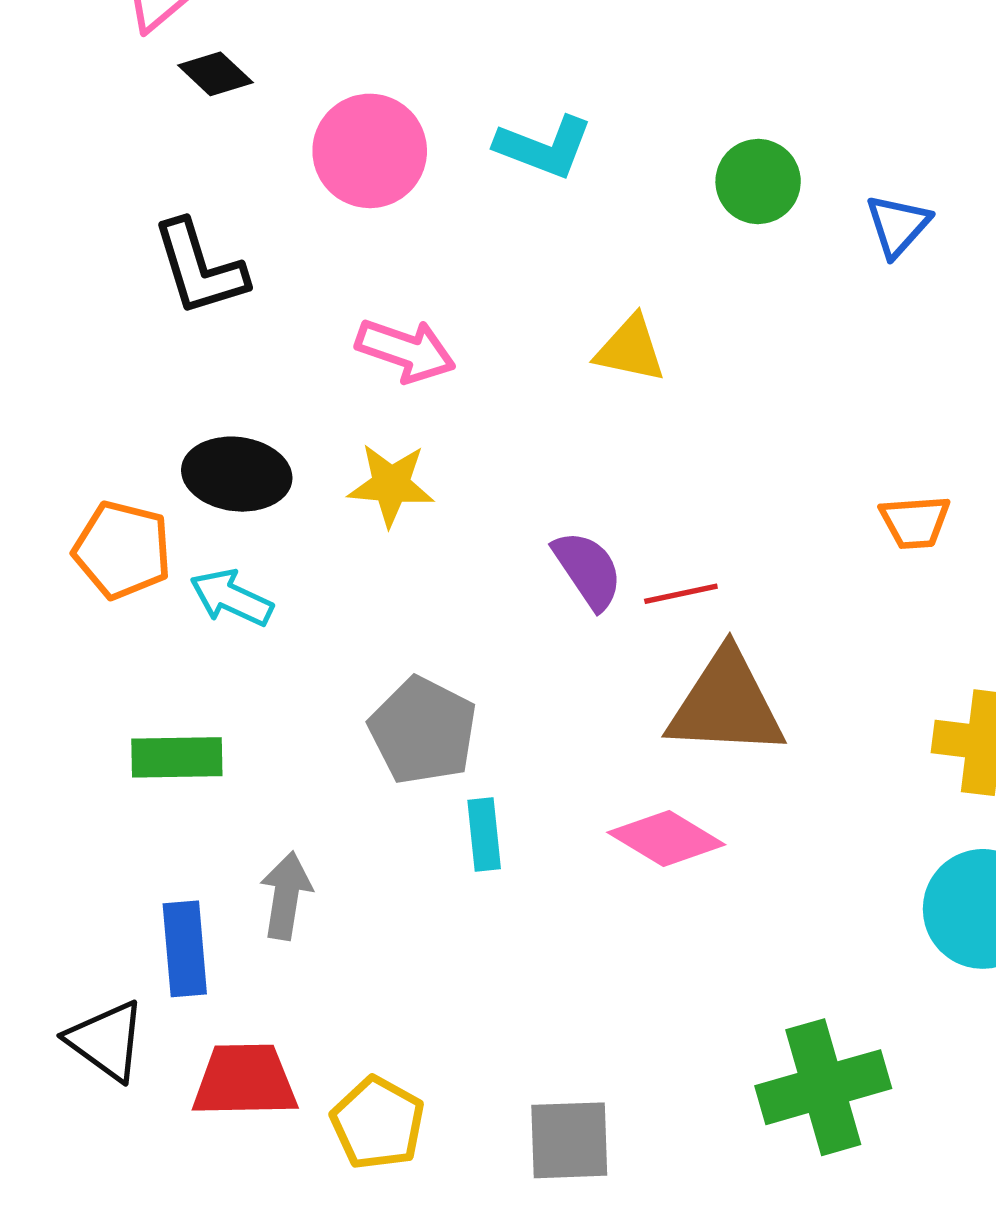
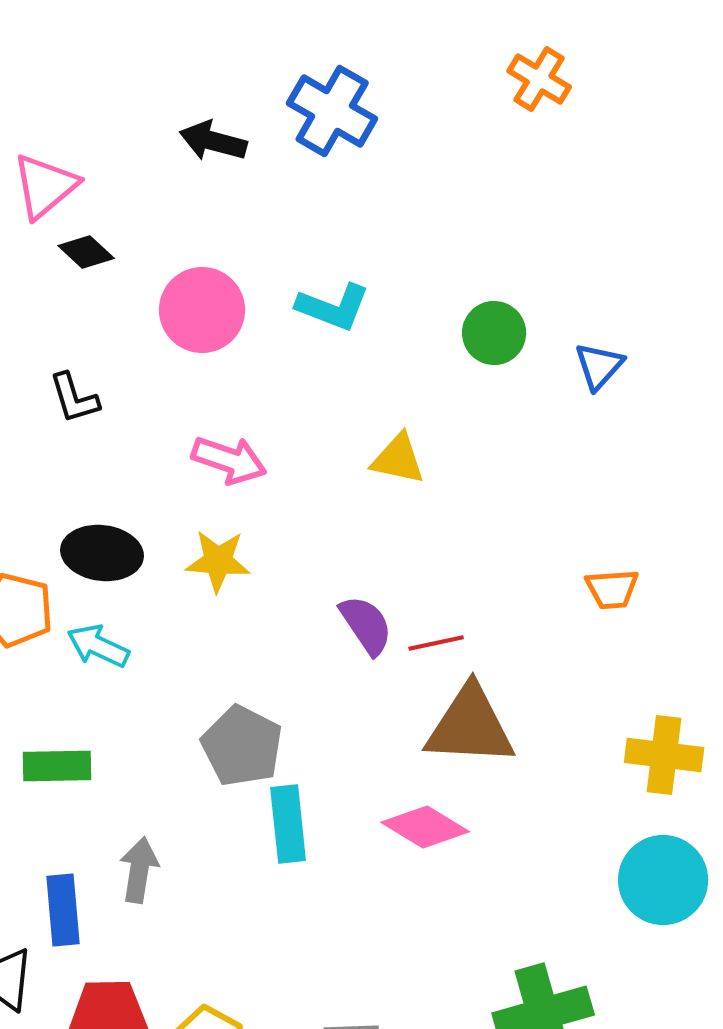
black L-shape: (199, 268) -> (74, 398), size x0.7
cyan rectangle: (484, 834) -> (288, 824), size x1.4

